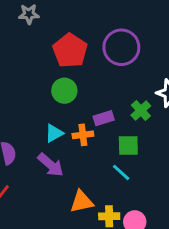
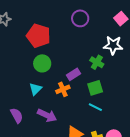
purple circle: (121, 47) -> (80, 18), moved, size x0.7
cyan triangle: (54, 133) -> (35, 89), moved

